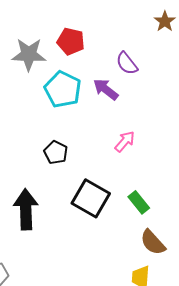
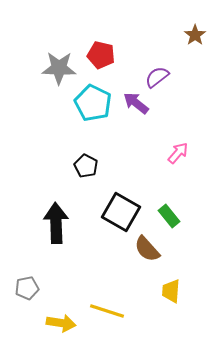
purple semicircle: (127, 63) -> (157, 77), turned 90
pink arrow: (125, 141) -> (178, 153), moved
brown semicircle: (153, 242) -> (147, 249), moved

